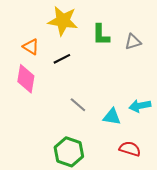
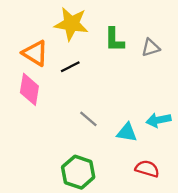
orange triangle: (31, 47) -> (35, 53), size x1.4

